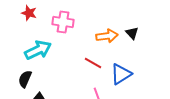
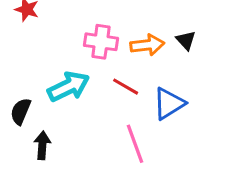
pink cross: (63, 22) -> (101, 42), moved
cyan arrow: (38, 50) -> (69, 87), moved

